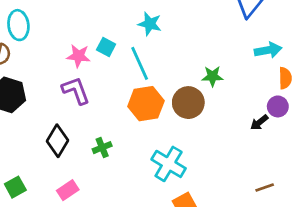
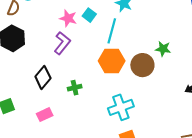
cyan line: (140, 63) -> (112, 31), turned 30
purple L-shape: (76, 91) -> (62, 43), turned 50
cyan cross: (169, 164) -> (121, 107), turned 30

